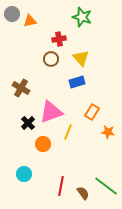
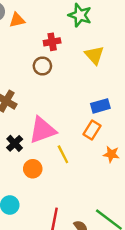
yellow triangle: (81, 58) -> (94, 55), moved
blue rectangle: (77, 82) -> (100, 106), moved
yellow line: (68, 132) -> (63, 154), turned -49

